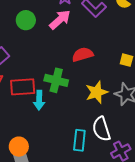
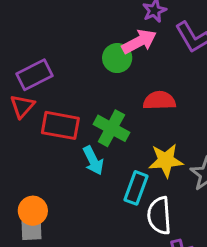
green circle: (26, 20) -> (117, 58), moved
cyan arrow: (39, 100) -> (93, 160), moved, turned -42
cyan rectangle: (79, 140) -> (136, 188), moved

